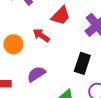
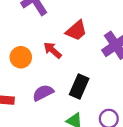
black rectangle: (82, 63) -> (79, 87), moved

